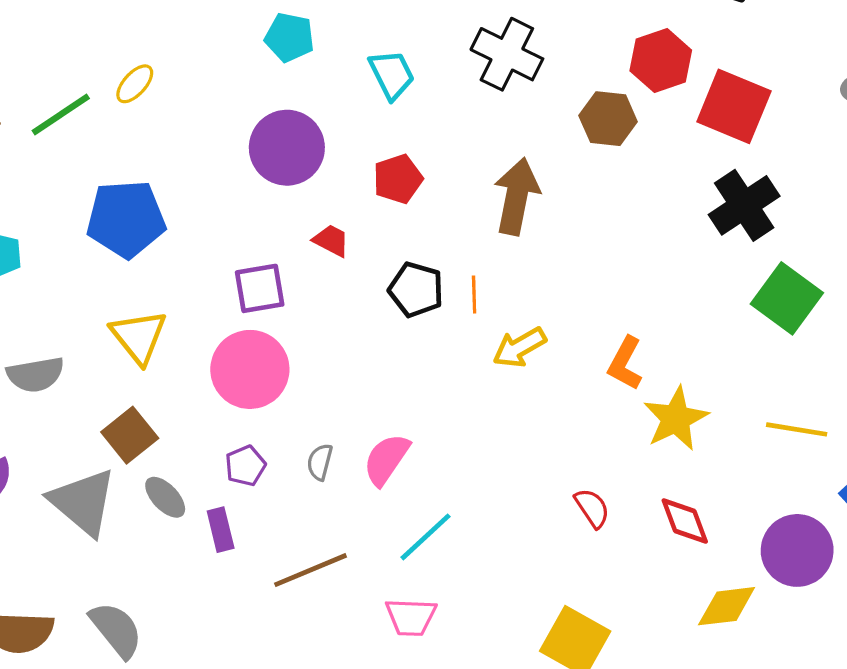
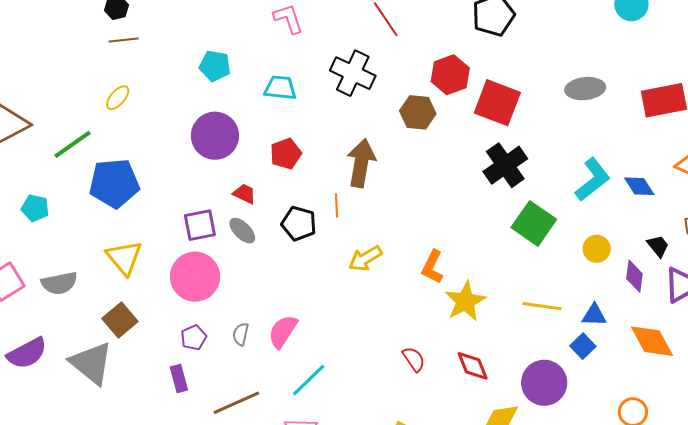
cyan trapezoid: (392, 75) -> (280, 88), turned -56
green line: (61, 115) -> (73, 144), moved
orange line: (474, 295) -> (336, 205), moved
gray ellipse: (165, 497) -> (242, 231), moved

